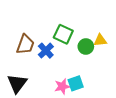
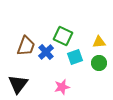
green circle: (86, 46) -> (99, 63), moved
cyan square: (76, 83) -> (75, 57), moved

